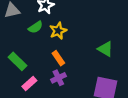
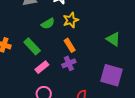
green semicircle: (35, 27) -> (48, 24), moved

